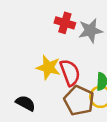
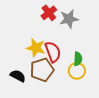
red cross: (65, 23) -> (49, 13), turned 35
brown pentagon: (79, 101) -> (42, 70), moved, turned 30

